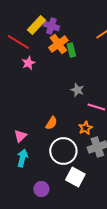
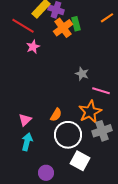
green rectangle: (71, 50) -> (76, 24), moved
orange semicircle: (51, 123) -> (56, 115), moved
orange star: (85, 128) -> (90, 112), size x1.6

